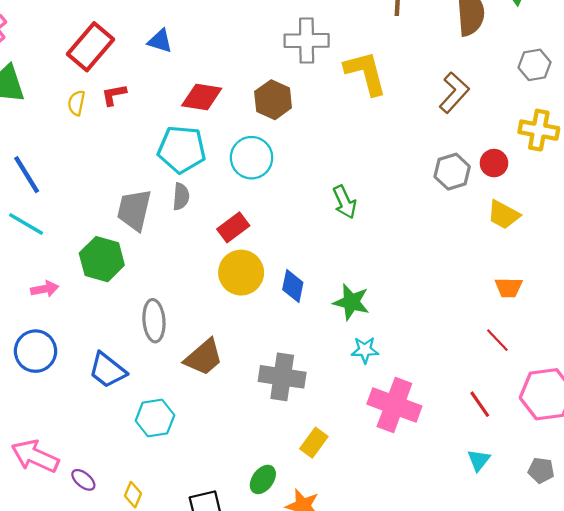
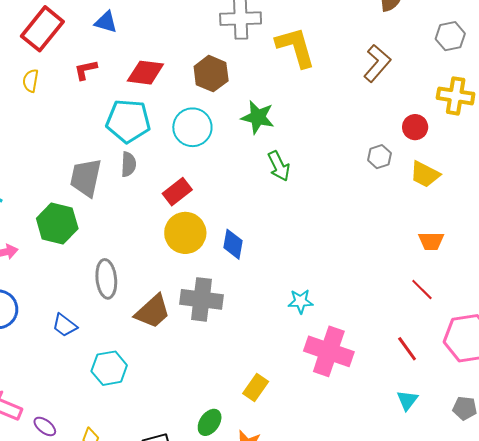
red L-shape: (114, 95) -> (86, 70), moved
gray hexagon: (452, 172) -> (379, 157), moved, size x0.7
green star: (351, 302) -> (258, 117), moved
blue trapezoid: (107, 370) -> (65, 325), size x0.7
gray cross: (282, 377) -> (202, 299), moved

